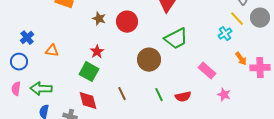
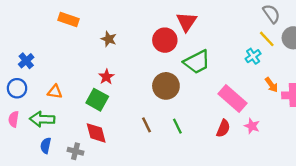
red circle: (127, 22) -> (165, 40), moved
orange triangle: (52, 51) -> (55, 92), moved
pink rectangle: (207, 71) -> (232, 99), size x1.4
brown line: (122, 94) -> (146, 125), moved
red semicircle: (183, 97) -> (223, 128), moved, turned -56

